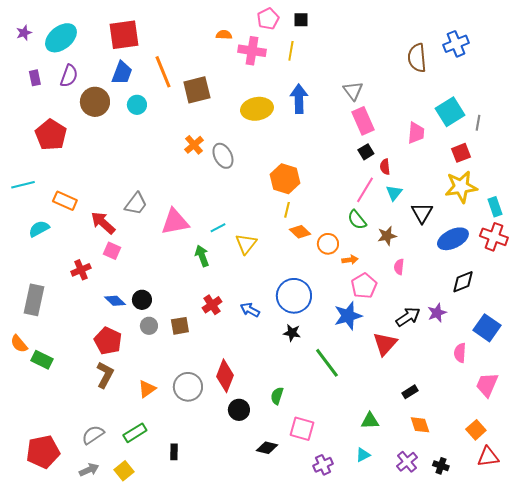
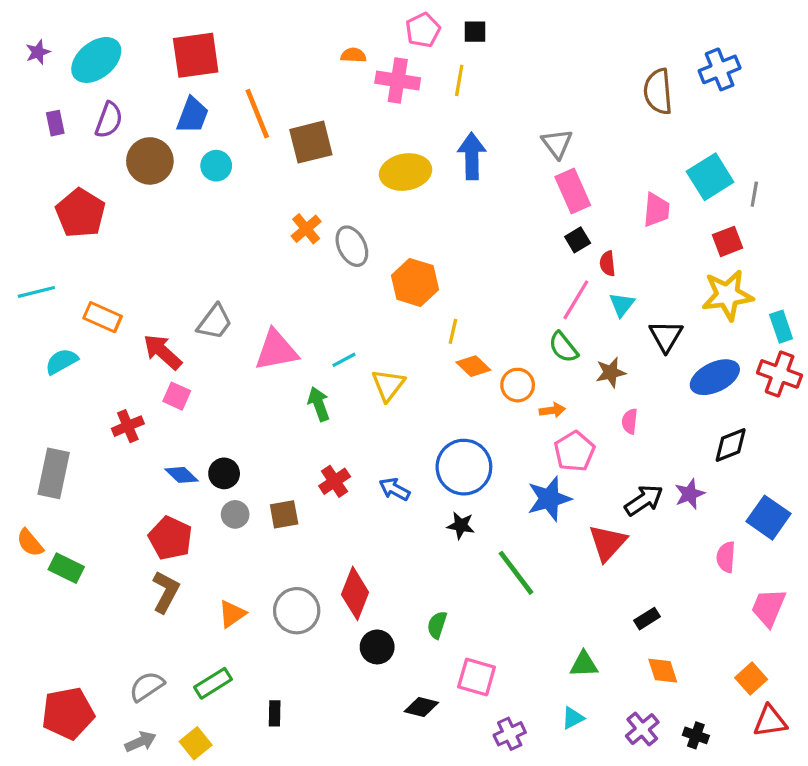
orange hexagon: (285, 179) -> (415, 282), moved

